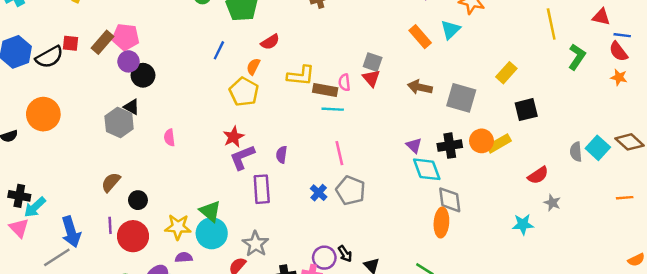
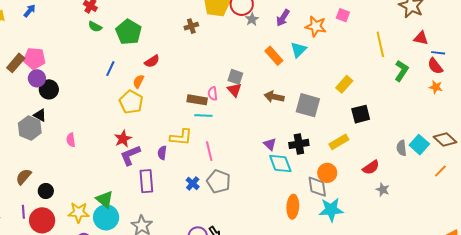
yellow L-shape: (301, 76) -> (181, 137), moved
orange circle: (481, 141) -> (327, 173), moved
orange line: (625, 198) -> (440, 171), moved, turned -40
gray diamond: (450, 200) -> (317, 187), moved
cyan star: (523, 224) -> (331, 210), moved, size x1.4

